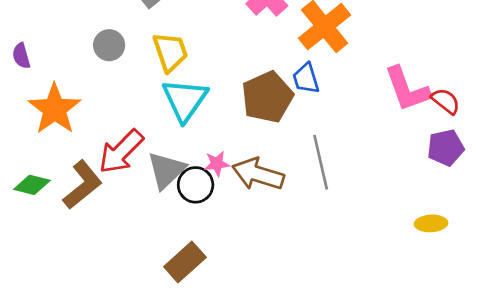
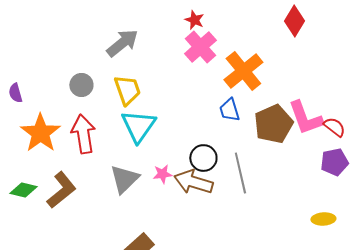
brown pentagon: (267, 97) -> (273, 124), moved
red arrow: (121, 152) -> (83, 134), moved, turned 126
black circle: (196, 185) -> (203, 158), moved

